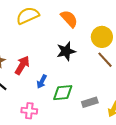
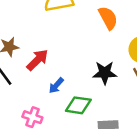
black star: (66, 51) -> (105, 73), moved

